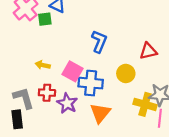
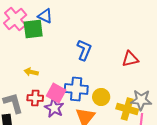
green square: (45, 19) -> (33, 29), size x1.5
pink square: (73, 71) -> (56, 93), moved
yellow circle: (126, 73) -> (101, 97), moved

